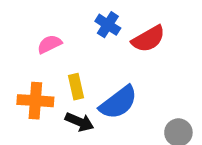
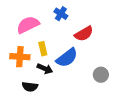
red semicircle: (148, 39) -> (84, 34), moved
pink semicircle: (49, 44) -> (28, 25), size x1.6

